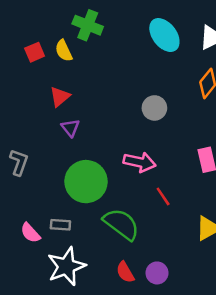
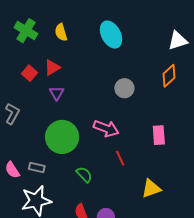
green cross: (88, 25) -> (26, 31), moved
cyan ellipse: (164, 35) -> (111, 35), moved
red square: (35, 52) -> (30, 73), moved, turned -35
green semicircle: (121, 224) -> (84, 174), size x0.6

